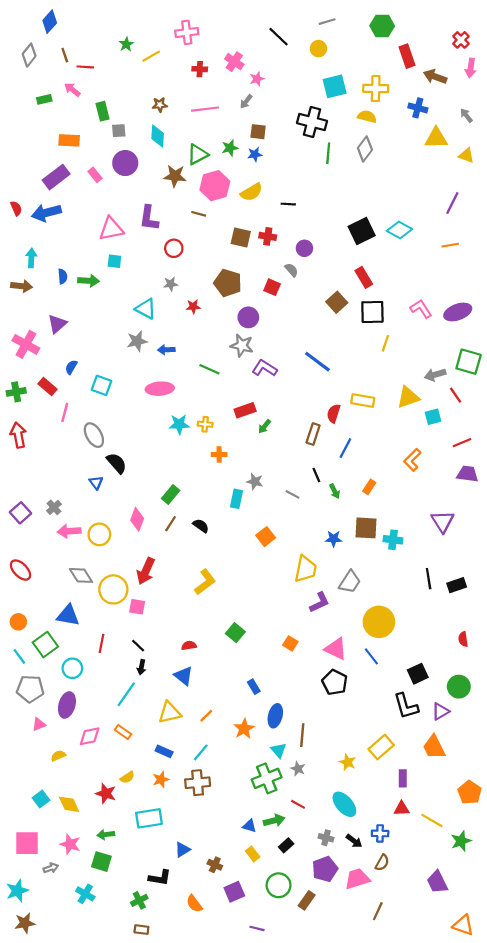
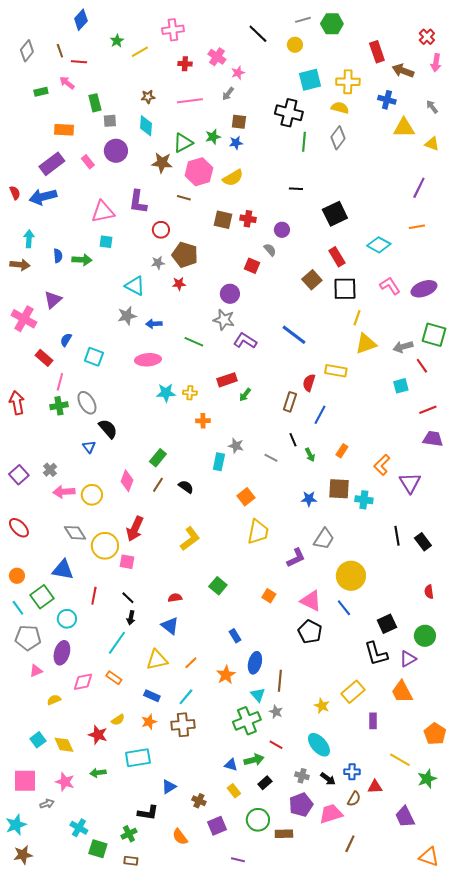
blue diamond: (50, 22) -> (81, 20), moved
green hexagon: (382, 26) -> (332, 24), moved
black line: (288, 204) -> (296, 189), moved
cyan diamond: (399, 230) -> (379, 245), moved
brown pentagon: (228, 283) -> (185, 255), moved
green cross: (16, 392) -> (59, 406), moved
yellow triangle: (408, 397) -> (366, 344), moved
orange L-shape: (412, 460) -> (382, 465), moved
yellow trapezoid: (306, 569) -> (258, 532), moved
black rectangle: (457, 585) -> (423, 542), turned 72
red triangle: (402, 809) -> (375, 787), moved
green square: (101, 862) -> (98, 849), moved
brown rectangle: (307, 900) -> (284, 834), turned 54

